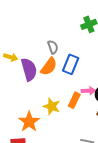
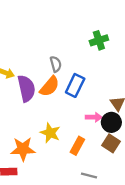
orange rectangle: (74, 100) -> (77, 146), moved
orange star: (29, 122) -> (23, 149), turned 30

